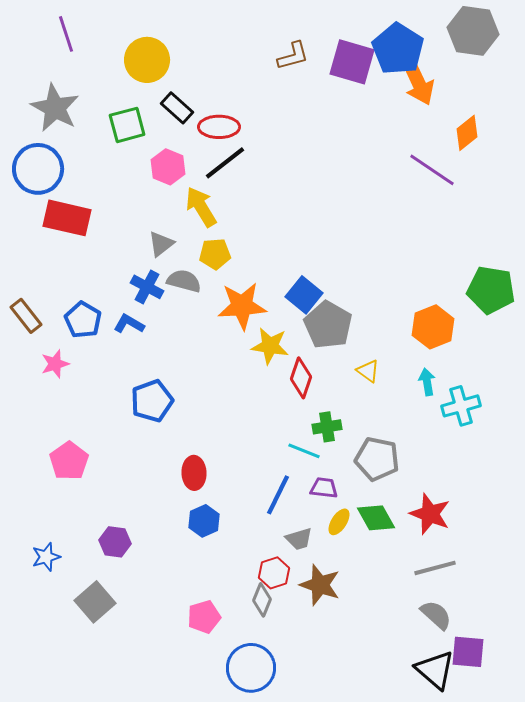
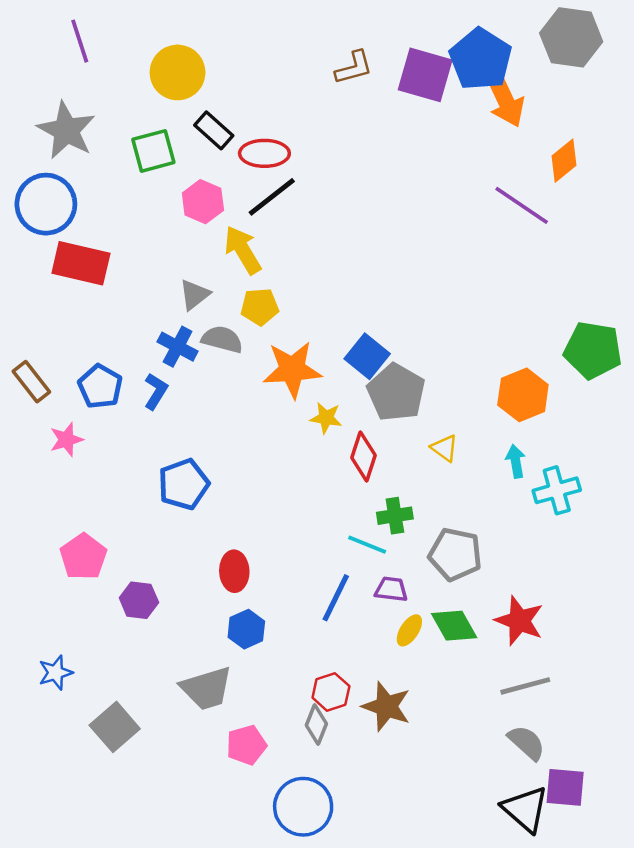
blue L-shape: (129, 324) -> (156, 391), turned 92
yellow star: (270, 346) -> (326, 418), size x0.7
gray trapezoid: (299, 539) -> (207, 688), moved, size x1.6
purple hexagon: (115, 542) -> (139, 600), moved

